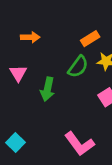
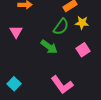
green arrow: (47, 89) -> (49, 47), moved, turned -66

